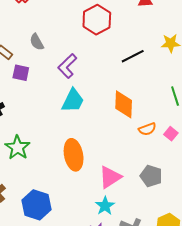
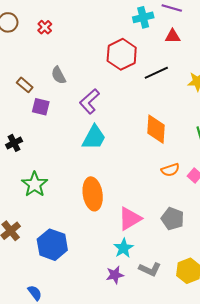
black line: (133, 56) -> (156, 73), moved
orange diamond: (124, 104) -> (156, 129), moved

